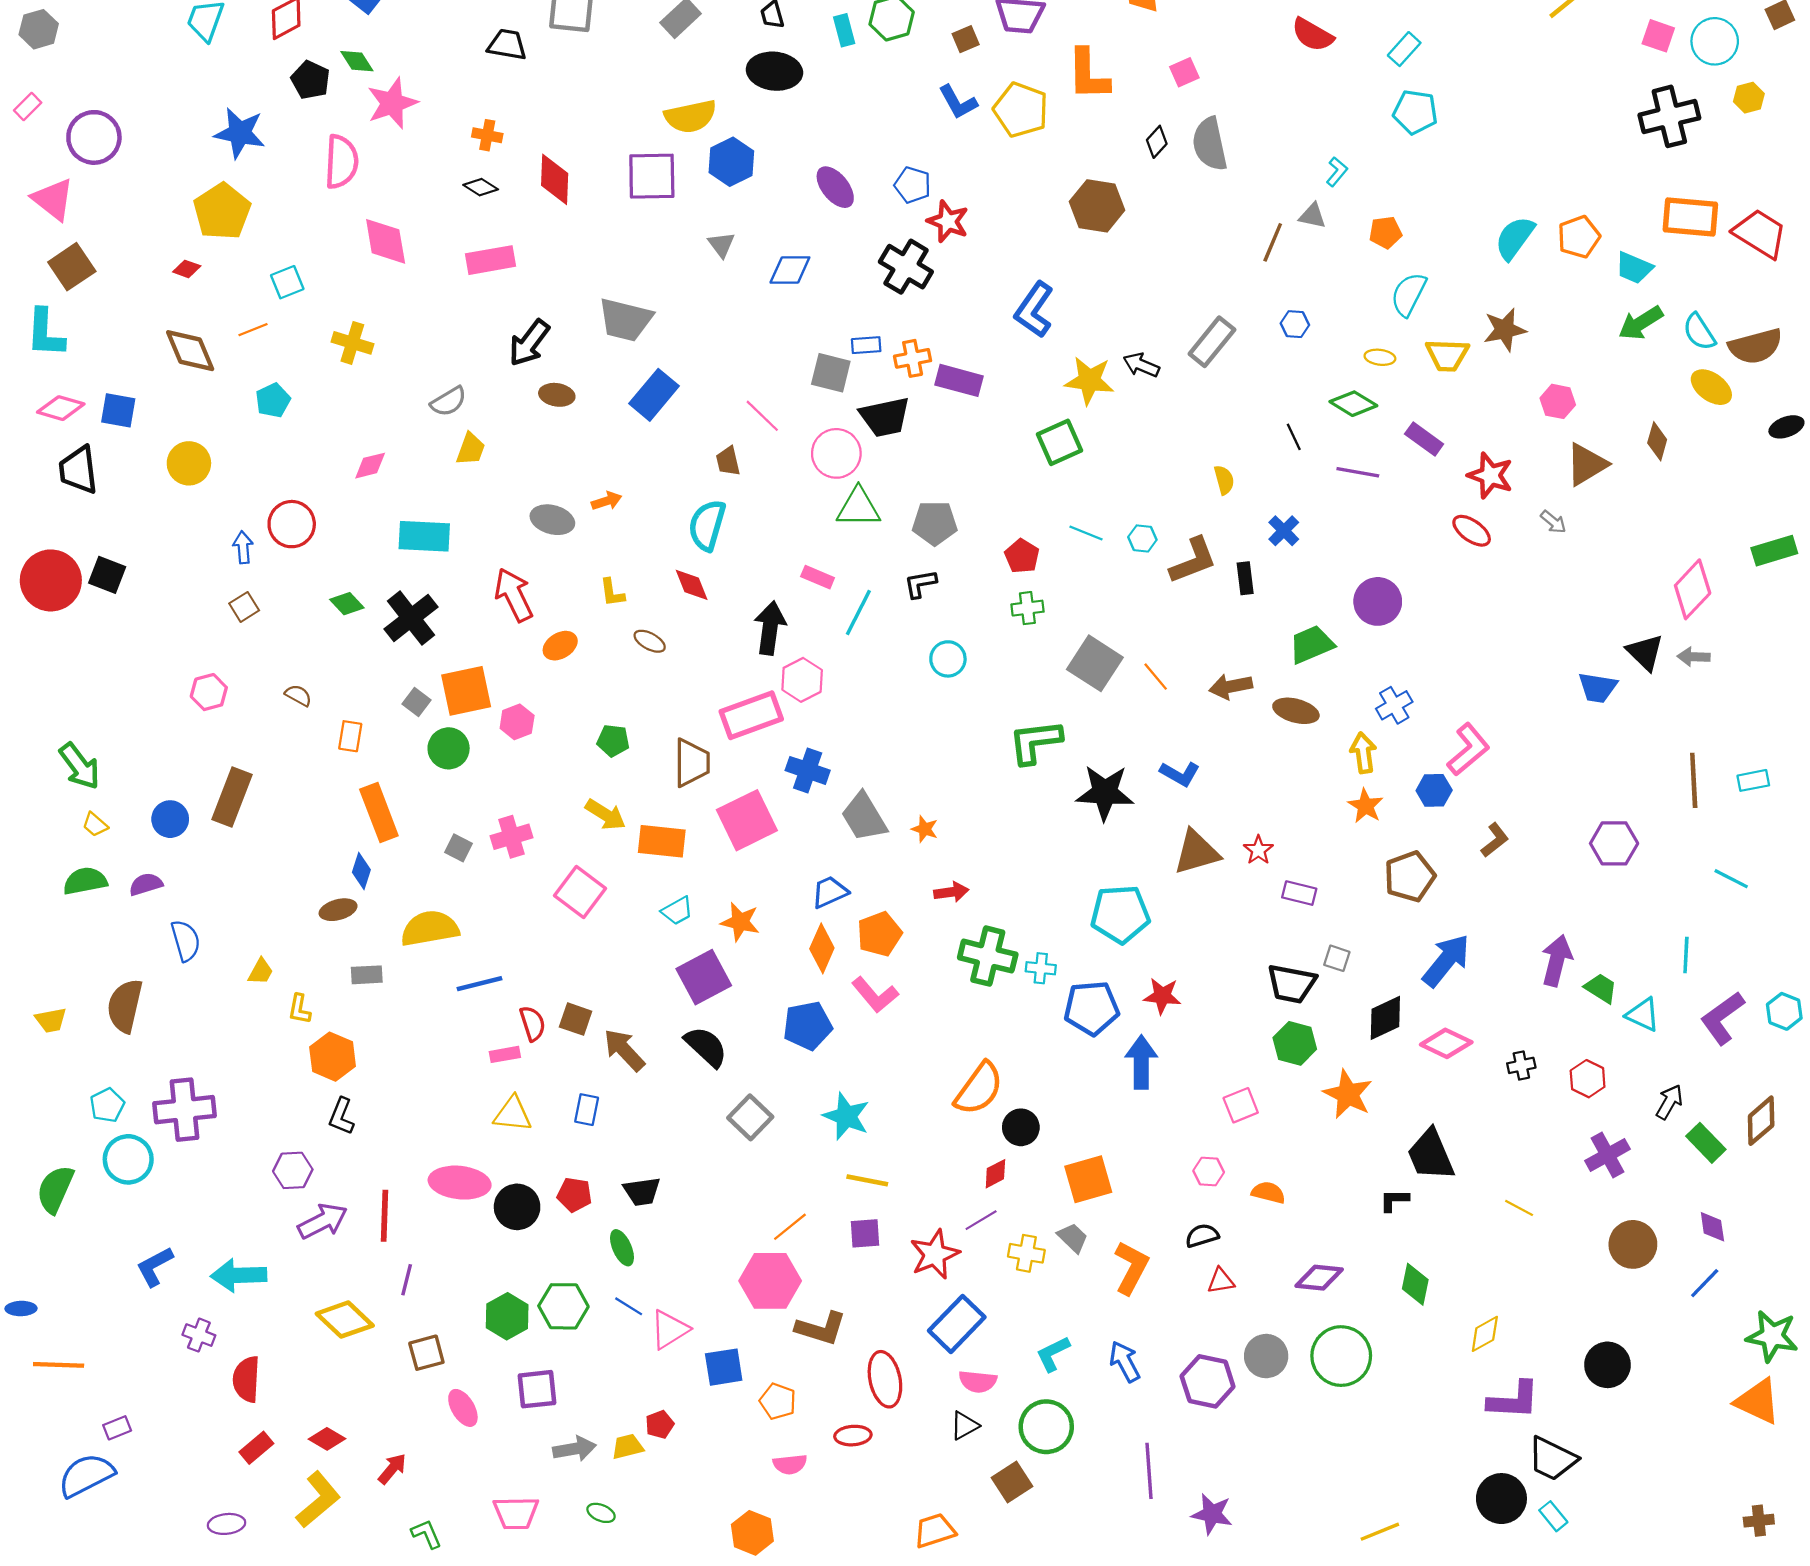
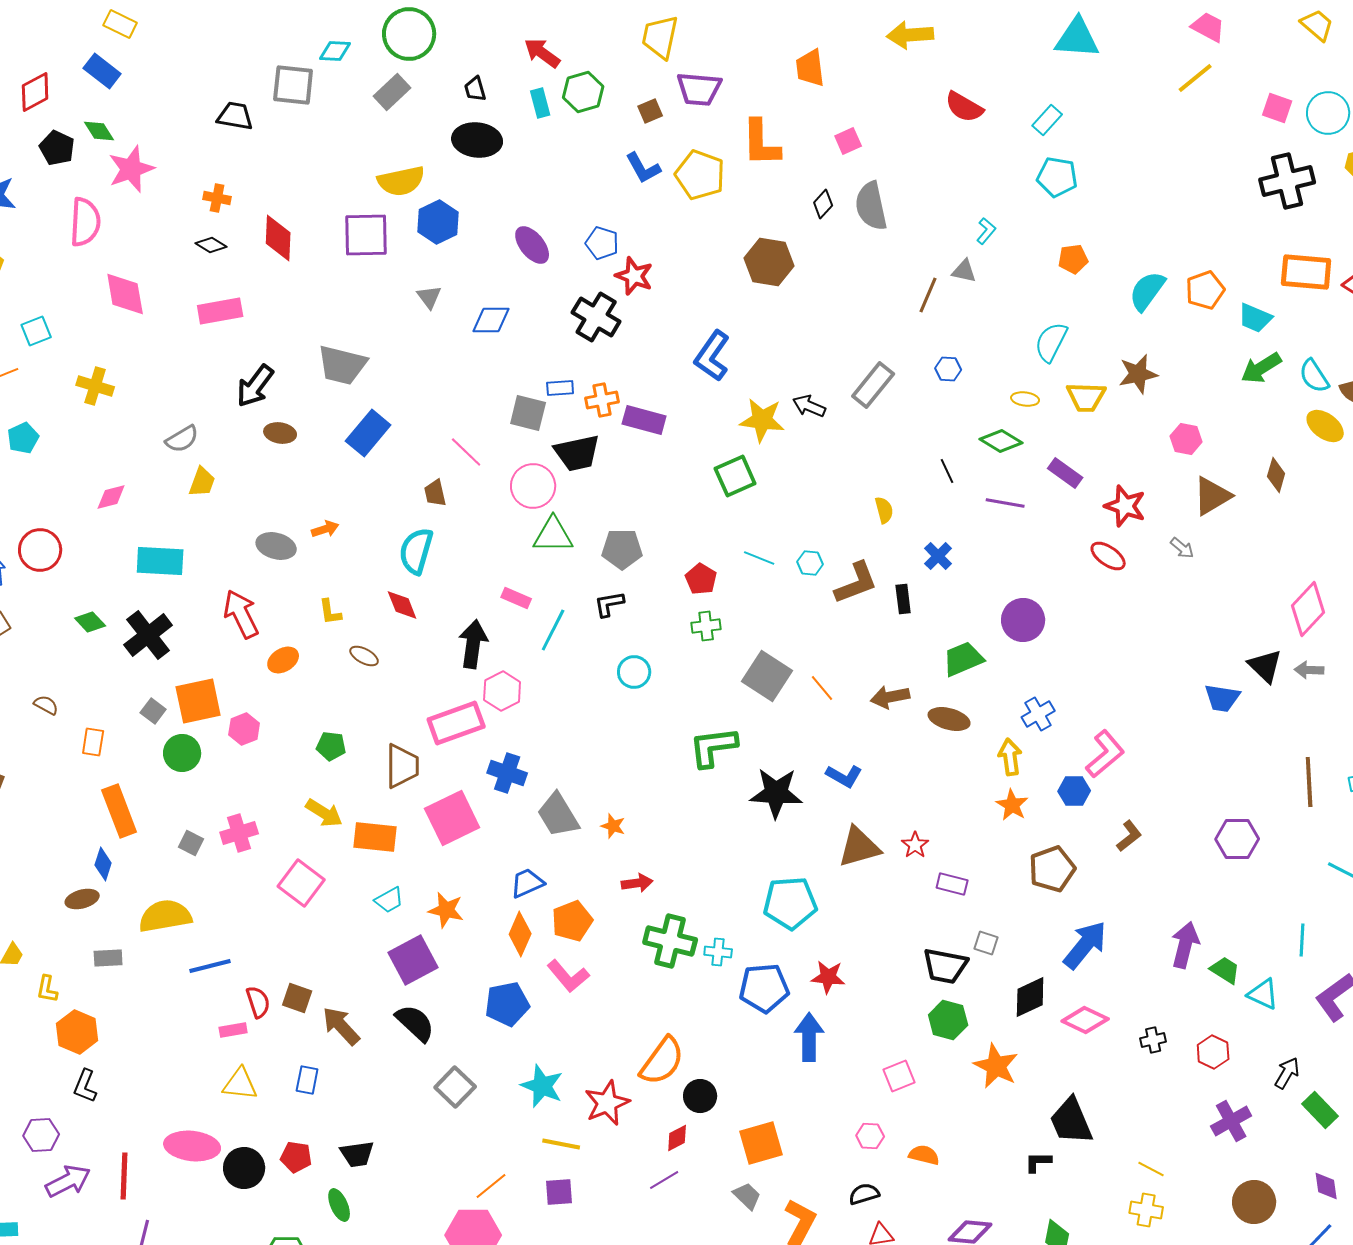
orange pentagon: (1385, 232) -> (1073, 259), moved
yellow cross: (1026, 1253) -> (1146, 1210), moved
red star: (935, 1254) -> (607, 1103), moved

